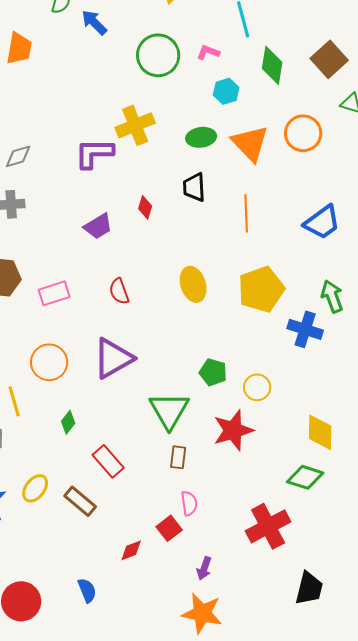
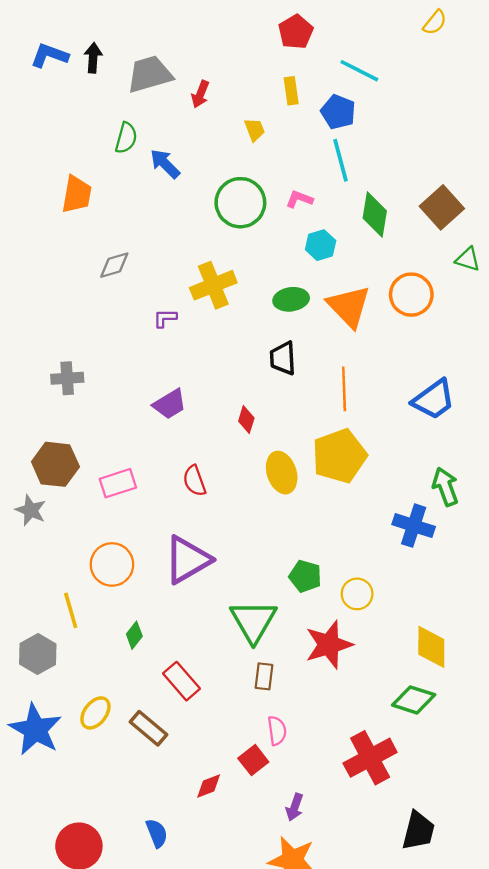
purple L-shape: (94, 153) -> (165, 318), size x0.5
gray diamond: (18, 156) -> (114, 265), moved
red diamond: (145, 207) -> (246, 420), moved
yellow pentagon: (261, 289) -> (339, 456), moved

